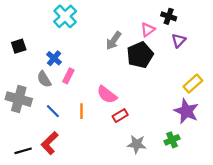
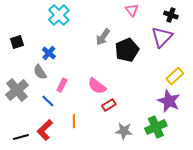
black cross: (169, 16) -> (171, 15), moved
pink triangle: (148, 30) -> (132, 10), moved, turned -32
purple triangle: (179, 41) -> (162, 37), size x1.6
pink rectangle: (68, 76) -> (62, 85), moved
gray cross: (19, 99) -> (17, 90), turned 35
orange line: (82, 111) -> (74, 121), moved
green cross: (172, 140) -> (156, 127), size x1.5

